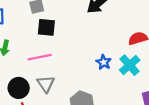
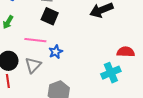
blue star: (104, 62) -> (56, 52), moved

